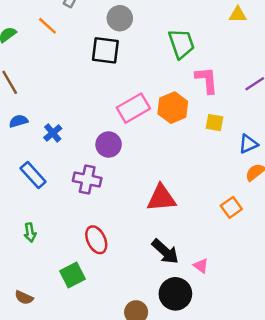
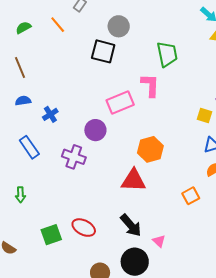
pink L-shape: (207, 80) -> (150, 85), moved
orange hexagon: (173, 108) -> (150, 149), moved
yellow square: (215, 123) -> (205, 116), moved
red ellipse: (96, 240) -> (84, 228), moved, turned -45

